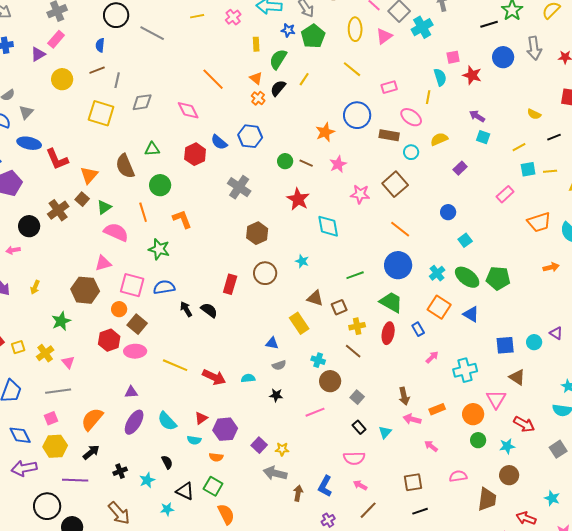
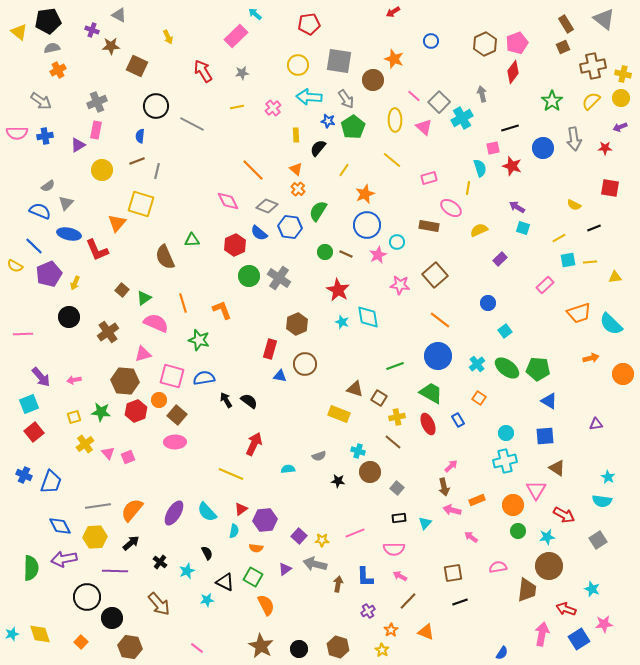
black line: (489, 24) -> (510, 128), moved
pink triangle: (384, 36) -> (424, 127), turned -42
pink rectangle: (56, 39) -> (96, 130), turned -30
green semicircle: (278, 59) -> (318, 211), moved
black semicircle: (278, 88) -> (318, 148), moved
gray diamond: (142, 102) -> (267, 206), moved, turned 30
blue circle: (357, 115) -> (367, 225), moved
orange star: (325, 132) -> (365, 194), moved
cyan circle: (411, 152) -> (397, 242), moved
orange triangle: (89, 175) -> (117, 223), moved
green circle: (160, 185) -> (249, 276), moved
brown cross: (58, 210) -> (108, 332), moved
pink arrow: (13, 250) -> (74, 380), moved
cyan star: (302, 261) -> (342, 322), moved
red rectangle: (230, 284) -> (270, 349), moved
yellow arrow: (35, 287) -> (75, 283), moved
brown square: (339, 307) -> (379, 398), turned -35
orange square: (439, 307) -> (479, 398), size x0.6
blue triangle: (471, 314) -> (549, 401), moved
green star: (61, 321) -> (101, 412), turned 30
yellow rectangle: (299, 323) -> (339, 414), turned -35
red ellipse: (388, 333) -> (428, 424), turned -35
purple triangle: (556, 333) -> (596, 424), turned -40
red hexagon: (109, 340) -> (136, 411), moved
cyan circle: (534, 342) -> (506, 433), moved
blue triangle: (272, 343) -> (280, 376), moved
yellow square: (18, 347) -> (74, 417), moved
pink arrow: (432, 357) -> (451, 466), moved
yellow line: (175, 365) -> (231, 474), moved
red arrow: (214, 377) -> (254, 444), moved, turned -90
gray line: (58, 391) -> (98, 506), moved
purple triangle: (131, 392) -> (285, 569), moved, turned -32
black star: (276, 395) -> (338, 481), moved
pink line: (315, 412) -> (355, 533), moved
pink square: (51, 418) -> (128, 457), moved
black rectangle: (359, 427) -> (399, 518), turned -56
cyan semicircle: (194, 440) -> (234, 531), turned -88
black cross: (120, 471) -> (160, 562), turned -32
brown circle: (509, 475) -> (549, 566), size x1.4
blue L-shape: (325, 486) -> (365, 577), turned -30

